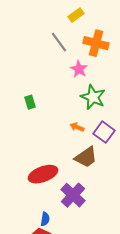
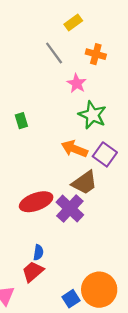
orange cross: (96, 43) -> (96, 54), size x0.7
orange arrow: (77, 127) -> (74, 149), size x1.6
purple cross: (73, 195) -> (70, 208), moved

